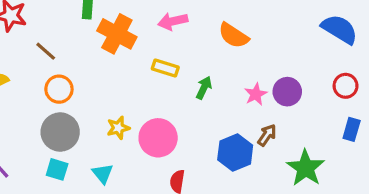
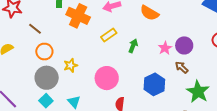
yellow rectangle: (165, 68) -> (109, 35), turned -49
yellow star: (118, 128) -> (71, 65), moved
brown arrow: (267, 135) -> (182, 67), moved, turned -80
cyan square: (57, 169) -> (46, 101), turned 32

